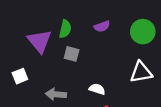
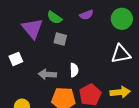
green semicircle: (65, 29) -> (54, 18), turned 112
white semicircle: (97, 89) -> (74, 70), moved, turned 72

